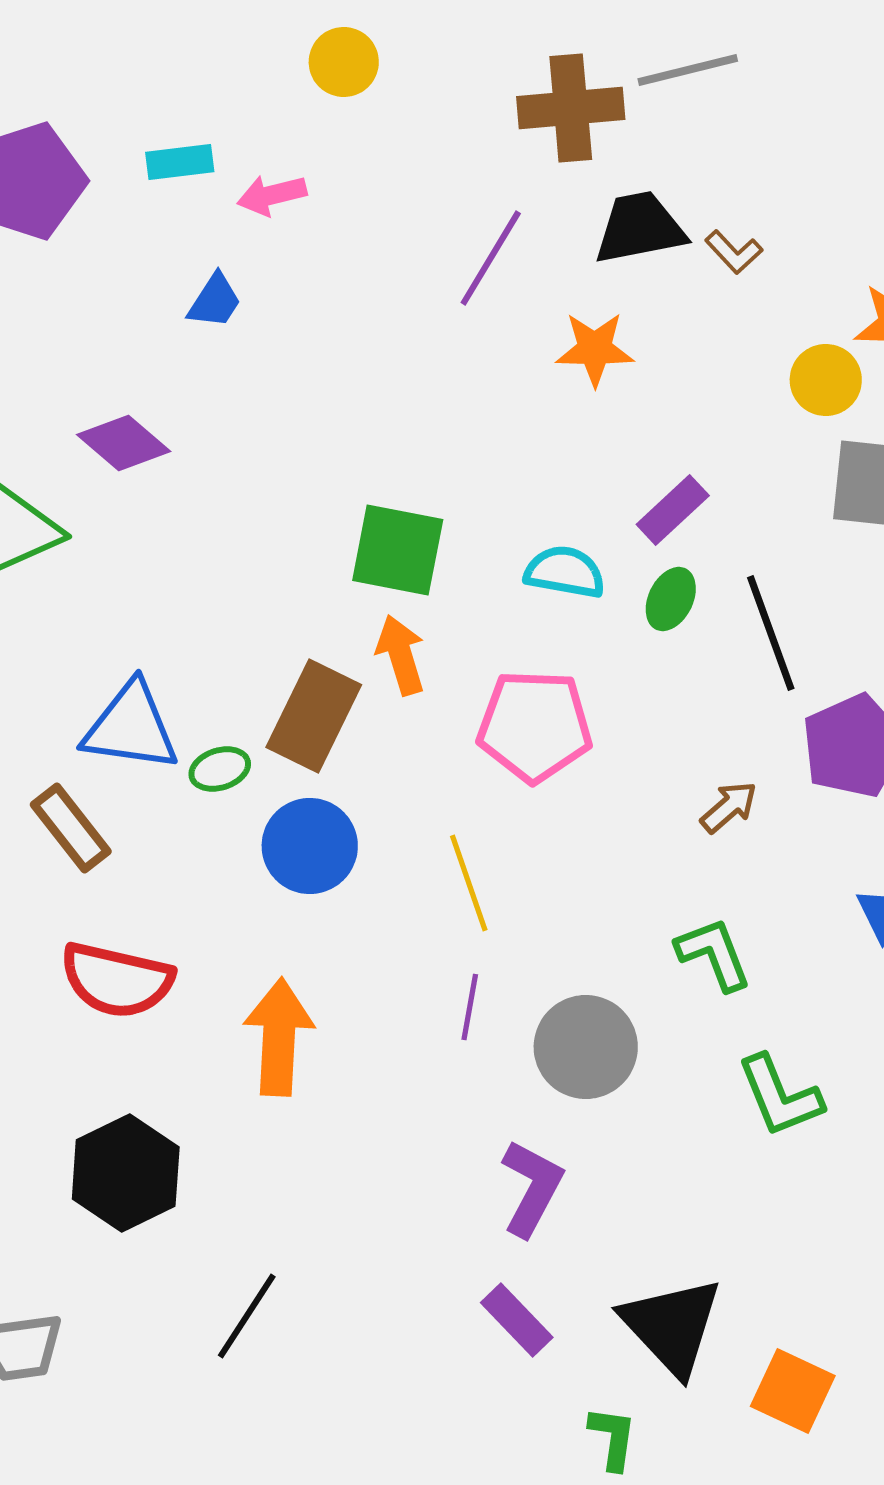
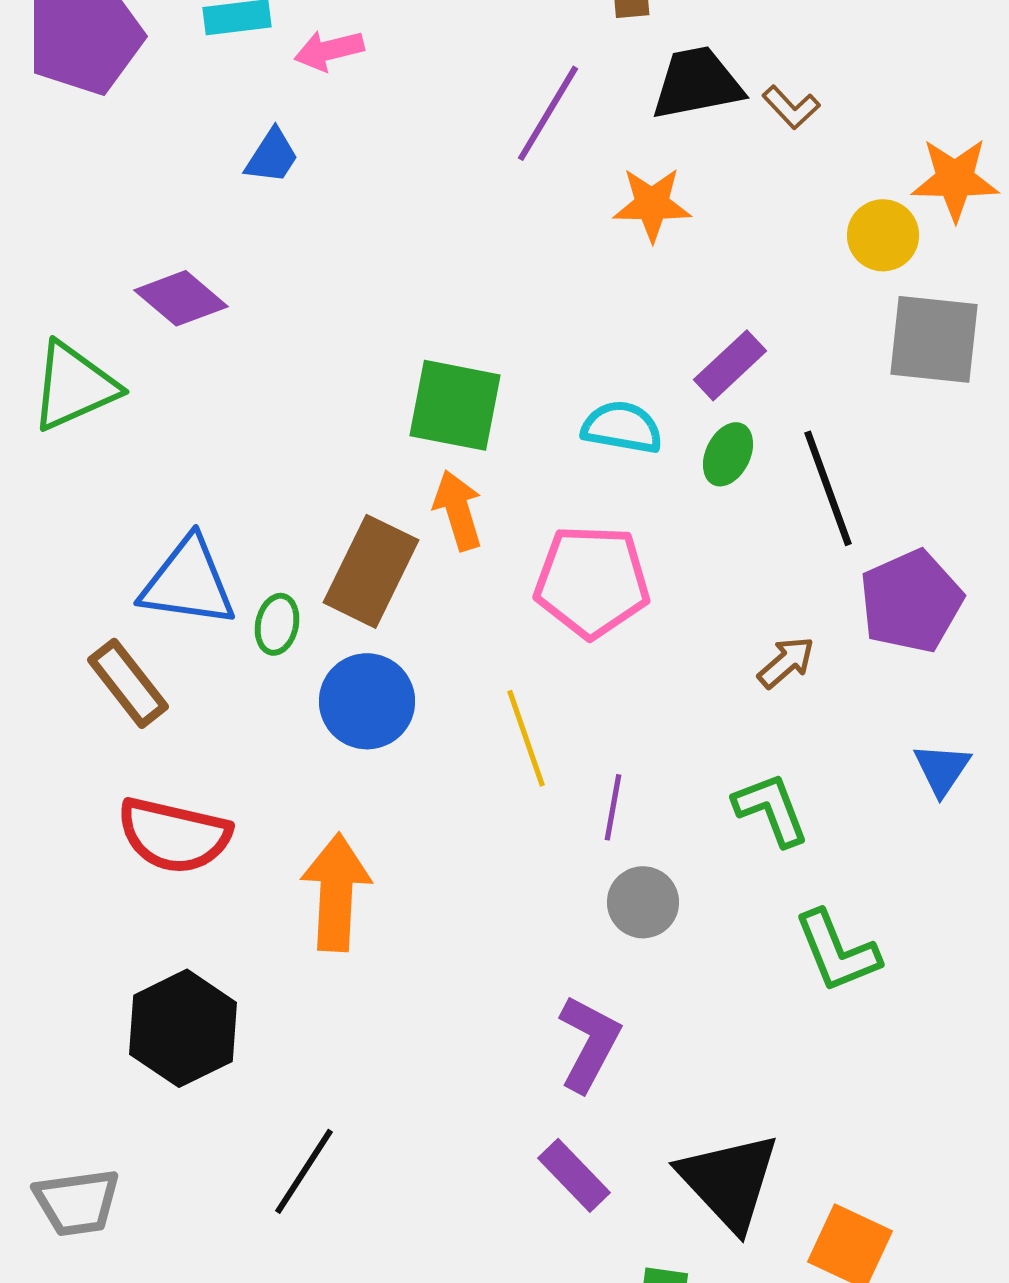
green ellipse: (220, 769) -> (277, 624), turned -60
purple line: (470, 1007) -> (613, 807), moved
gray circle: (586, 1047) -> (643, 902), size x0.7

